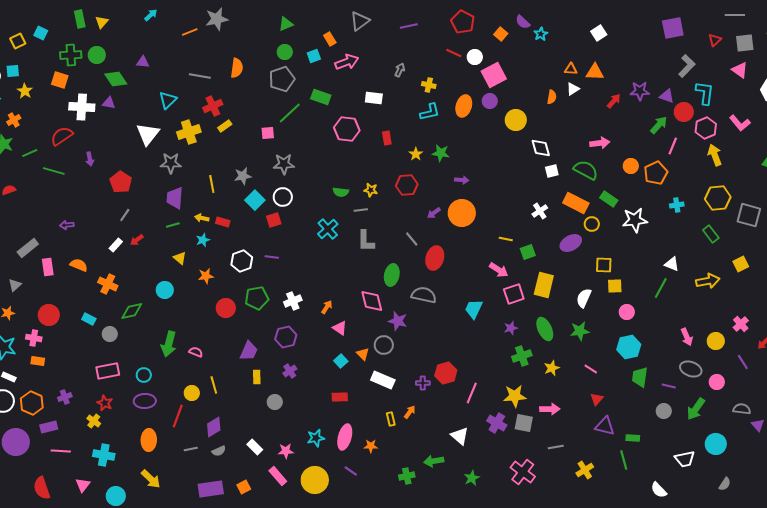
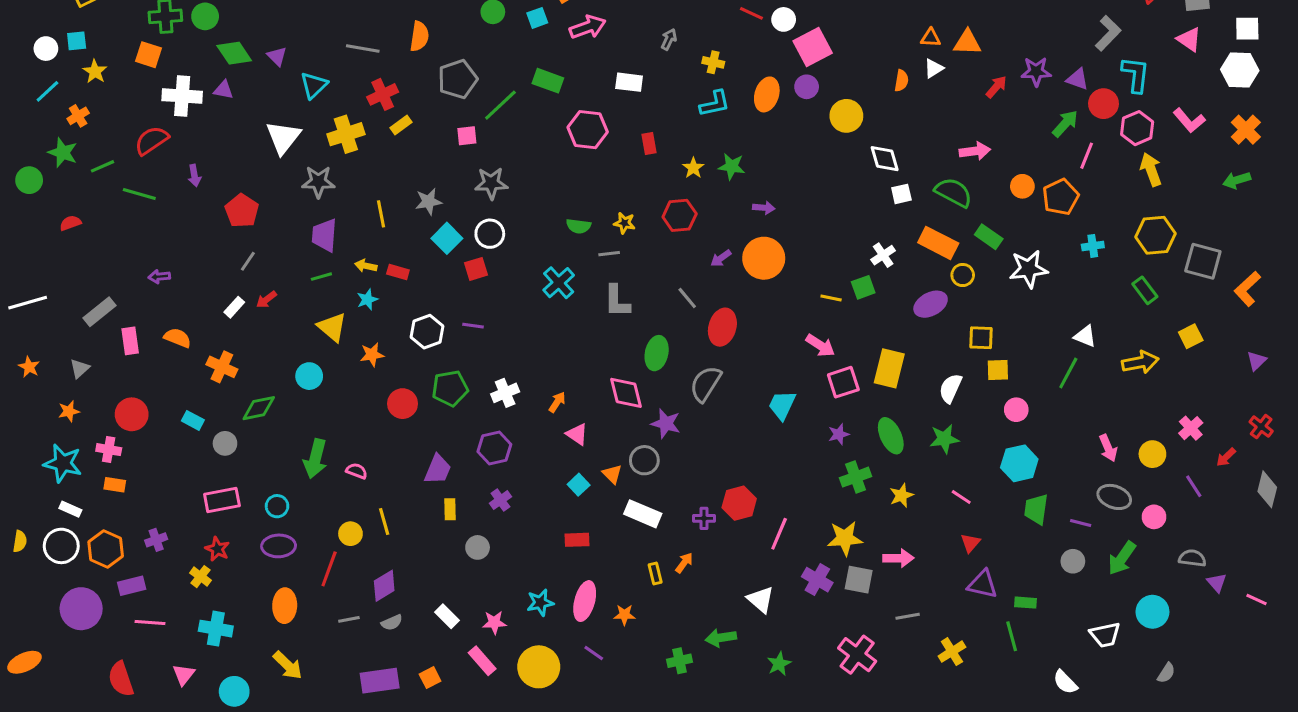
purple triangle: (143, 62) -> (277, 56), moved, turned 40
gray pentagon: (282, 79) -> (458, 79), moved
green square: (528, 252) -> (863, 287), moved
yellow triangle: (180, 258) -> (332, 327), size x1.5
gray semicircle: (424, 295) -> (706, 384), turned -70

